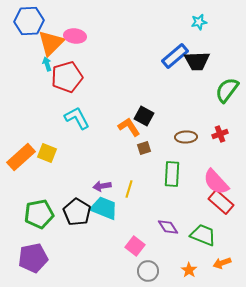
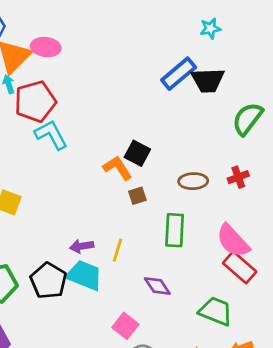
cyan L-shape: (77, 118) -> (51, 135), moved
purple diamond: (168, 227) -> (157, 286), moved

